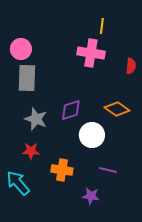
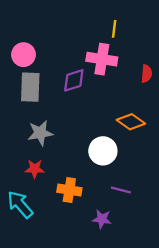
purple diamond: (71, 110) -> (74, 80), moved
gray star: (36, 119) -> (40, 133), turned -30

